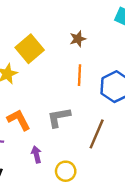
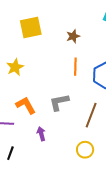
yellow square: (30, 49) -> (31, 27), moved, turned 30
yellow circle: (66, 171) -> (85, 150), moved

